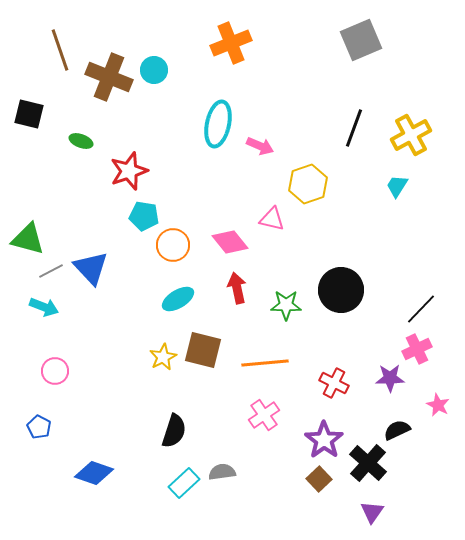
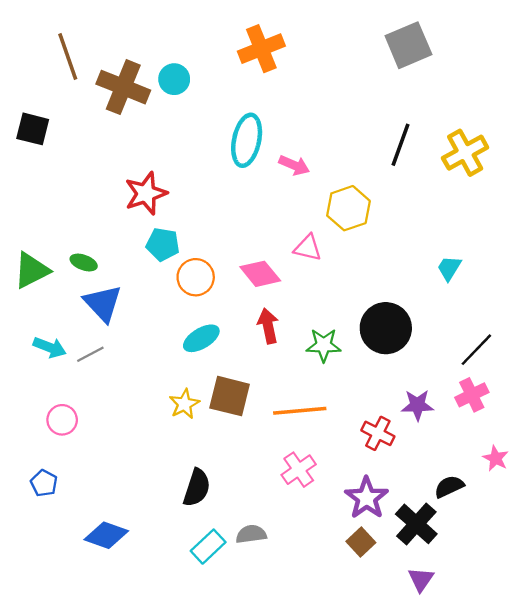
green ellipse: (81, 141) -> (84, 262), moved
cyan trapezoid: (397, 186) -> (449, 268), moved
green triangle: (28, 239) -> (32, 270), turned -42
gray line: (51, 271) -> (90, 354), moved
purple star: (390, 378) -> (417, 405), moved

